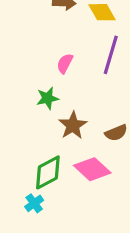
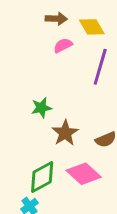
pink semicircle: (65, 63) -> (63, 45), moved, turned 36

